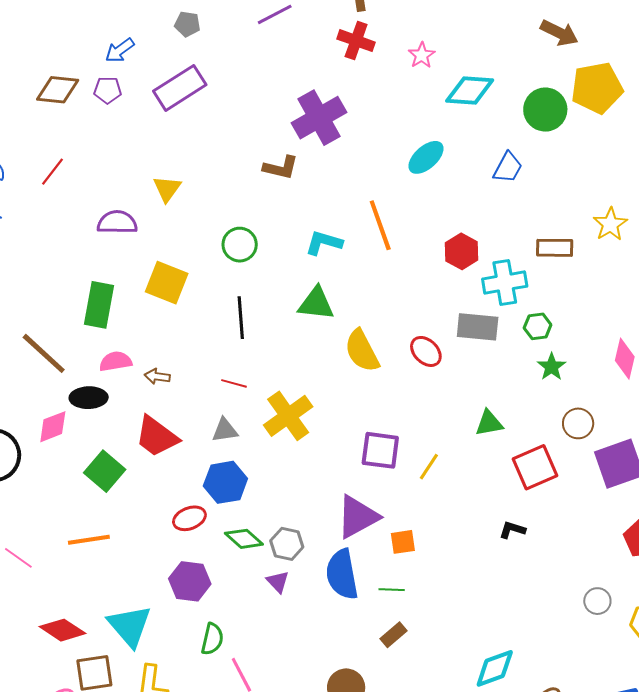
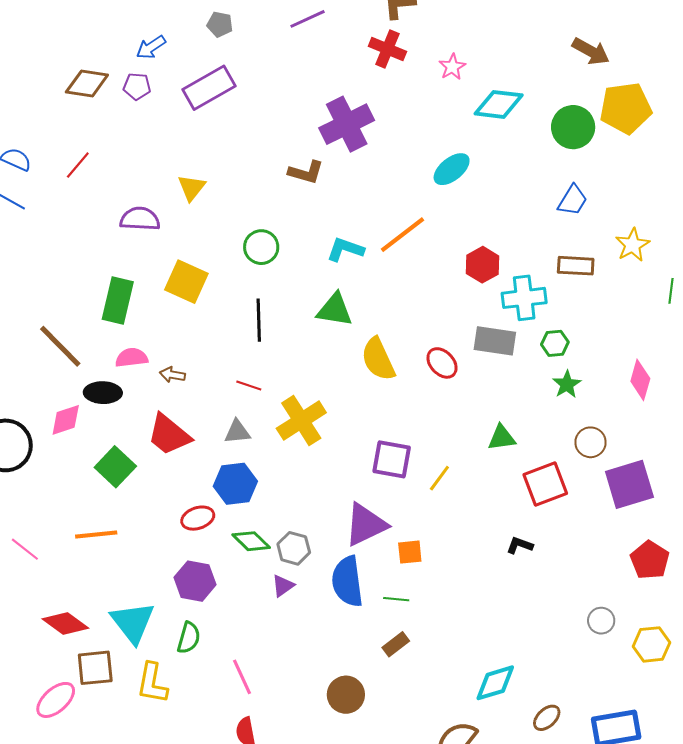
blue trapezoid: (508, 168) -> (573, 200), moved
orange line: (380, 225) -> (403, 235), turned 69
purple triangle: (278, 582) -> (283, 586), turned 35
green semicircle: (212, 639) -> (189, 638), moved

